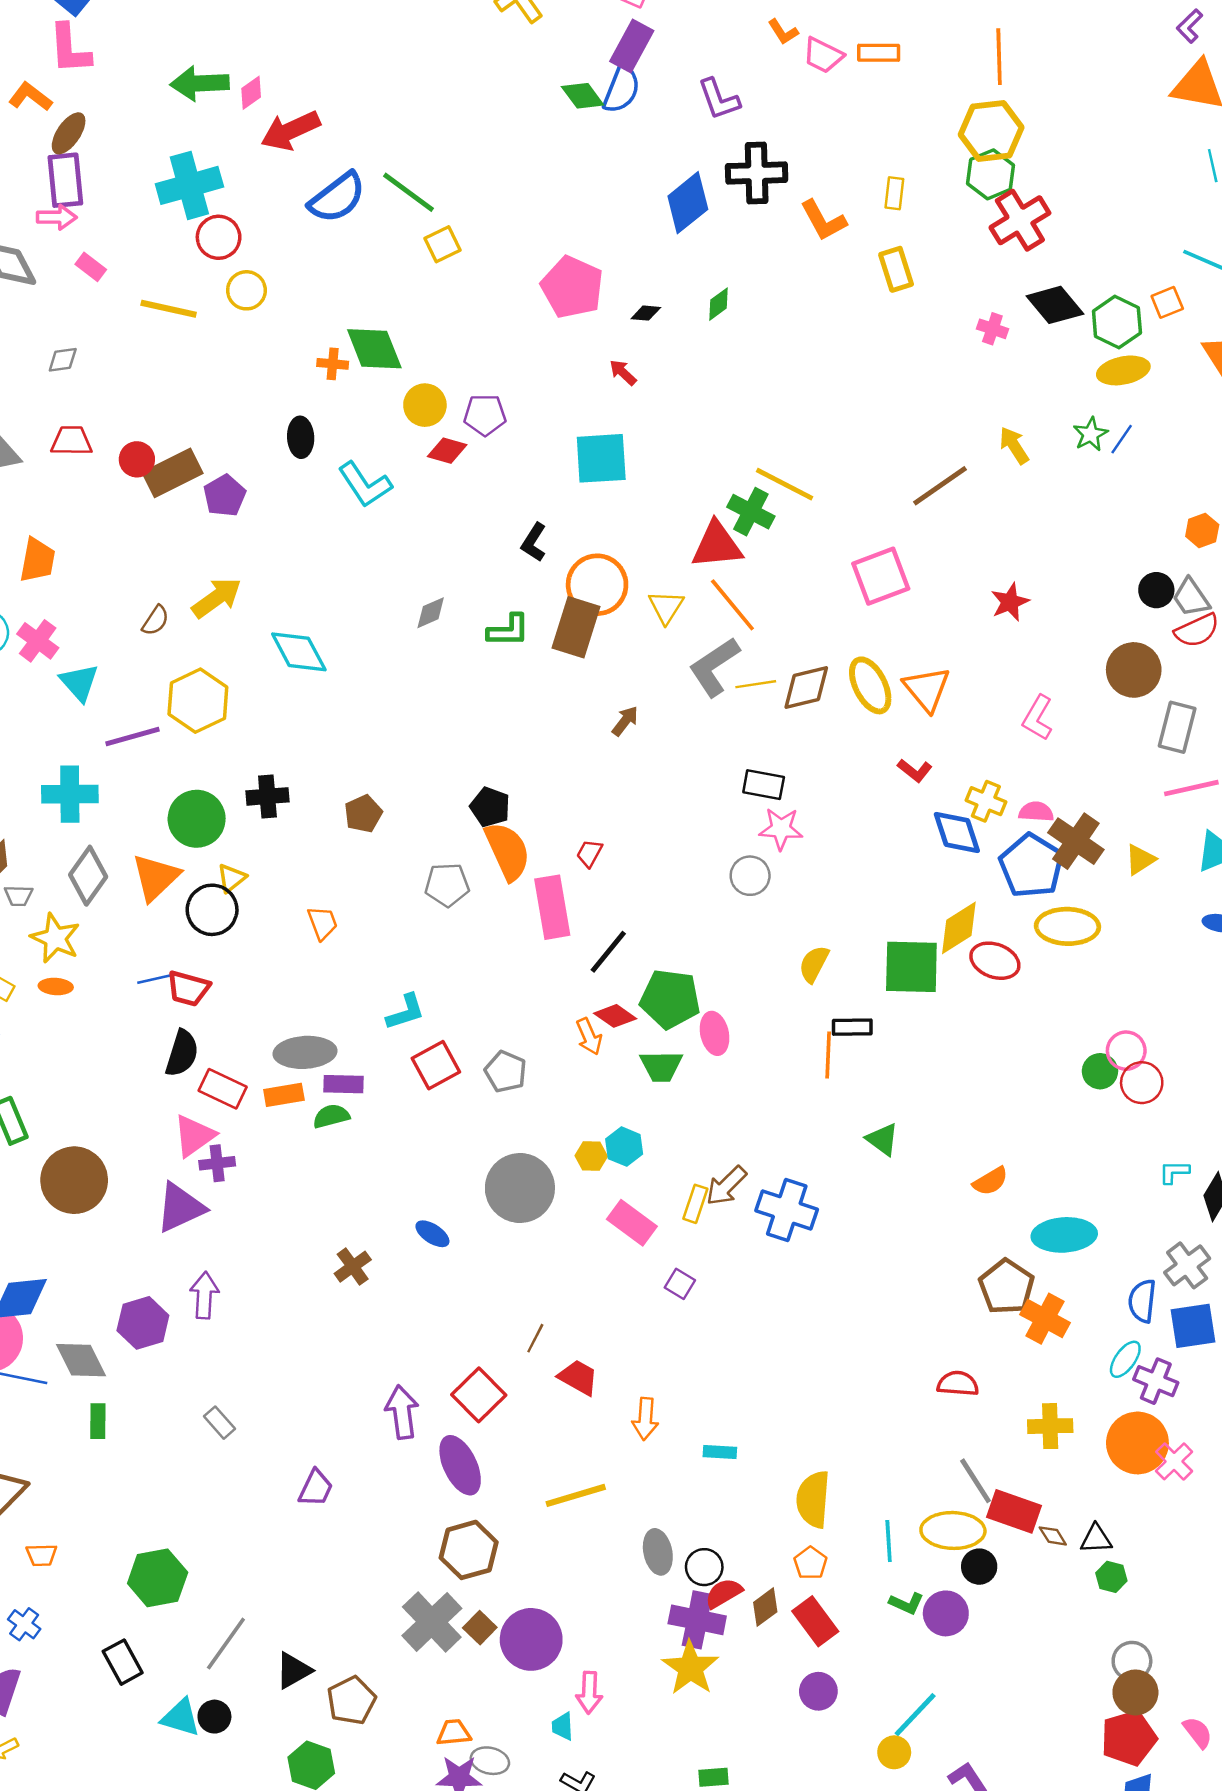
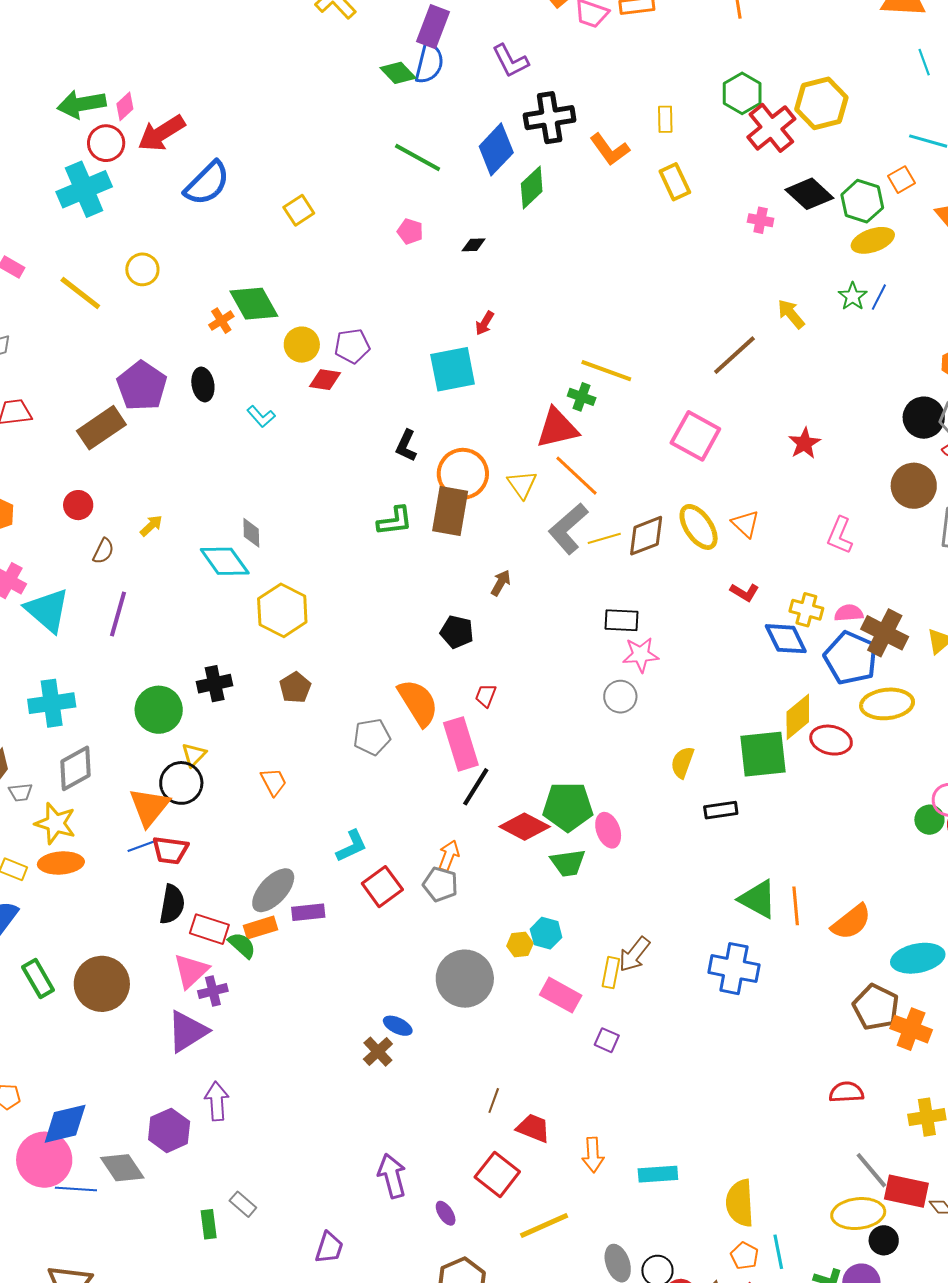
yellow hexagon: (991, 131) -> (821, 103), moved
green line: (409, 192) -> (418, 157), moved
red circle: (219, 237) -> (106, 143), moved
pink pentagon: (572, 287) -> (410, 231), size x0.5
green diamond: (719, 304) -> (532, 187), moved, size x1.5
yellow line: (169, 309) -> (80, 293), turned 33
orange cross: (333, 364) -> (221, 321), turned -30
red arrow: (623, 372) -> (485, 323), moved, turned -95
red circle: (137, 459) -> (78, 505), moved
cyan L-shape: (365, 485) -> (261, 416), size x0.6
purple pentagon: (225, 496) -> (142, 386), moved, size x1.4
green cross: (751, 512) -> (582, 397), size x0.7
pink square: (881, 576) -> (695, 436), turned -33
black circle: (1156, 590) -> (924, 418), size x1.4
yellow arrow: (217, 598) -> (151, 526), size x0.6
gray diamond: (431, 613) -> (251, 533), moved, turned -60
cyan triangle: (79, 682) -> (47, 610), size x1.4
orange triangle: (927, 689) -> (745, 524), size x0.7
yellow hexagon: (198, 701) -> (282, 610), moved
purple line: (133, 736) -> (118, 614), moved, turned -51
black pentagon: (490, 807) -> (457, 632), moved
gray diamond: (88, 876) -> (76, 768), turned 33
orange triangle: (156, 877) -> (149, 807), moved
black line: (608, 952) -> (476, 787), moved
orange ellipse: (56, 986) -> (61, 863), size x1.6
red diamond: (615, 1016) -> (525, 827), size x1.4
orange arrow: (589, 1037) -> (449, 855), moved, turned -128
gray ellipse: (305, 1052) -> (273, 890), turned -36
orange line: (828, 1055) -> (796, 906), moved
green semicircle: (331, 1116) -> (242, 945), moved, turned 64
green triangle: (883, 1139) -> (758, 899), size x1.4
brown circle: (74, 1180) -> (102, 984), moved
orange semicircle: (990, 1181) -> (851, 922), size x1.4
blue cross: (787, 1210) -> (734, 969), moved
brown cross: (353, 1267) -> (378, 1052), moved
red square: (479, 1395) -> (497, 1174), moved
green rectangle: (98, 1421) -> (209, 1224), moved
cyan rectangle: (720, 1452) -> (658, 1174), size x1.4
purple ellipse: (460, 1465) -> (446, 1213), size x0.5
cyan line: (889, 1541) -> (778, 1252), moved

